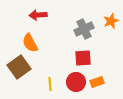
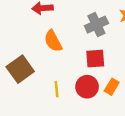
orange semicircle: (30, 43) -> (53, 41), moved
orange rectangle: (97, 82) -> (112, 87), turned -40

